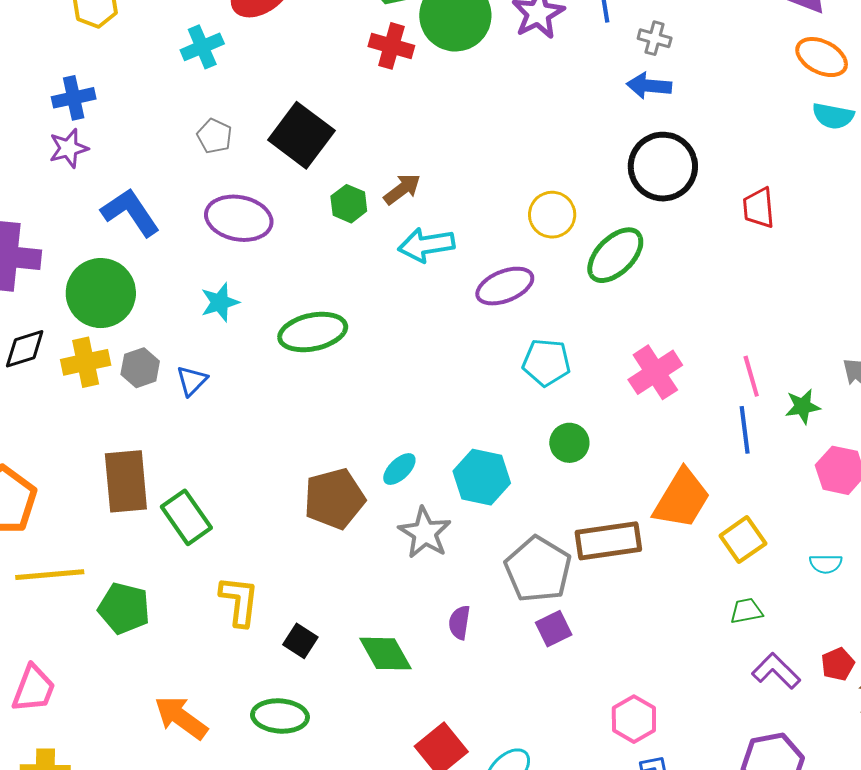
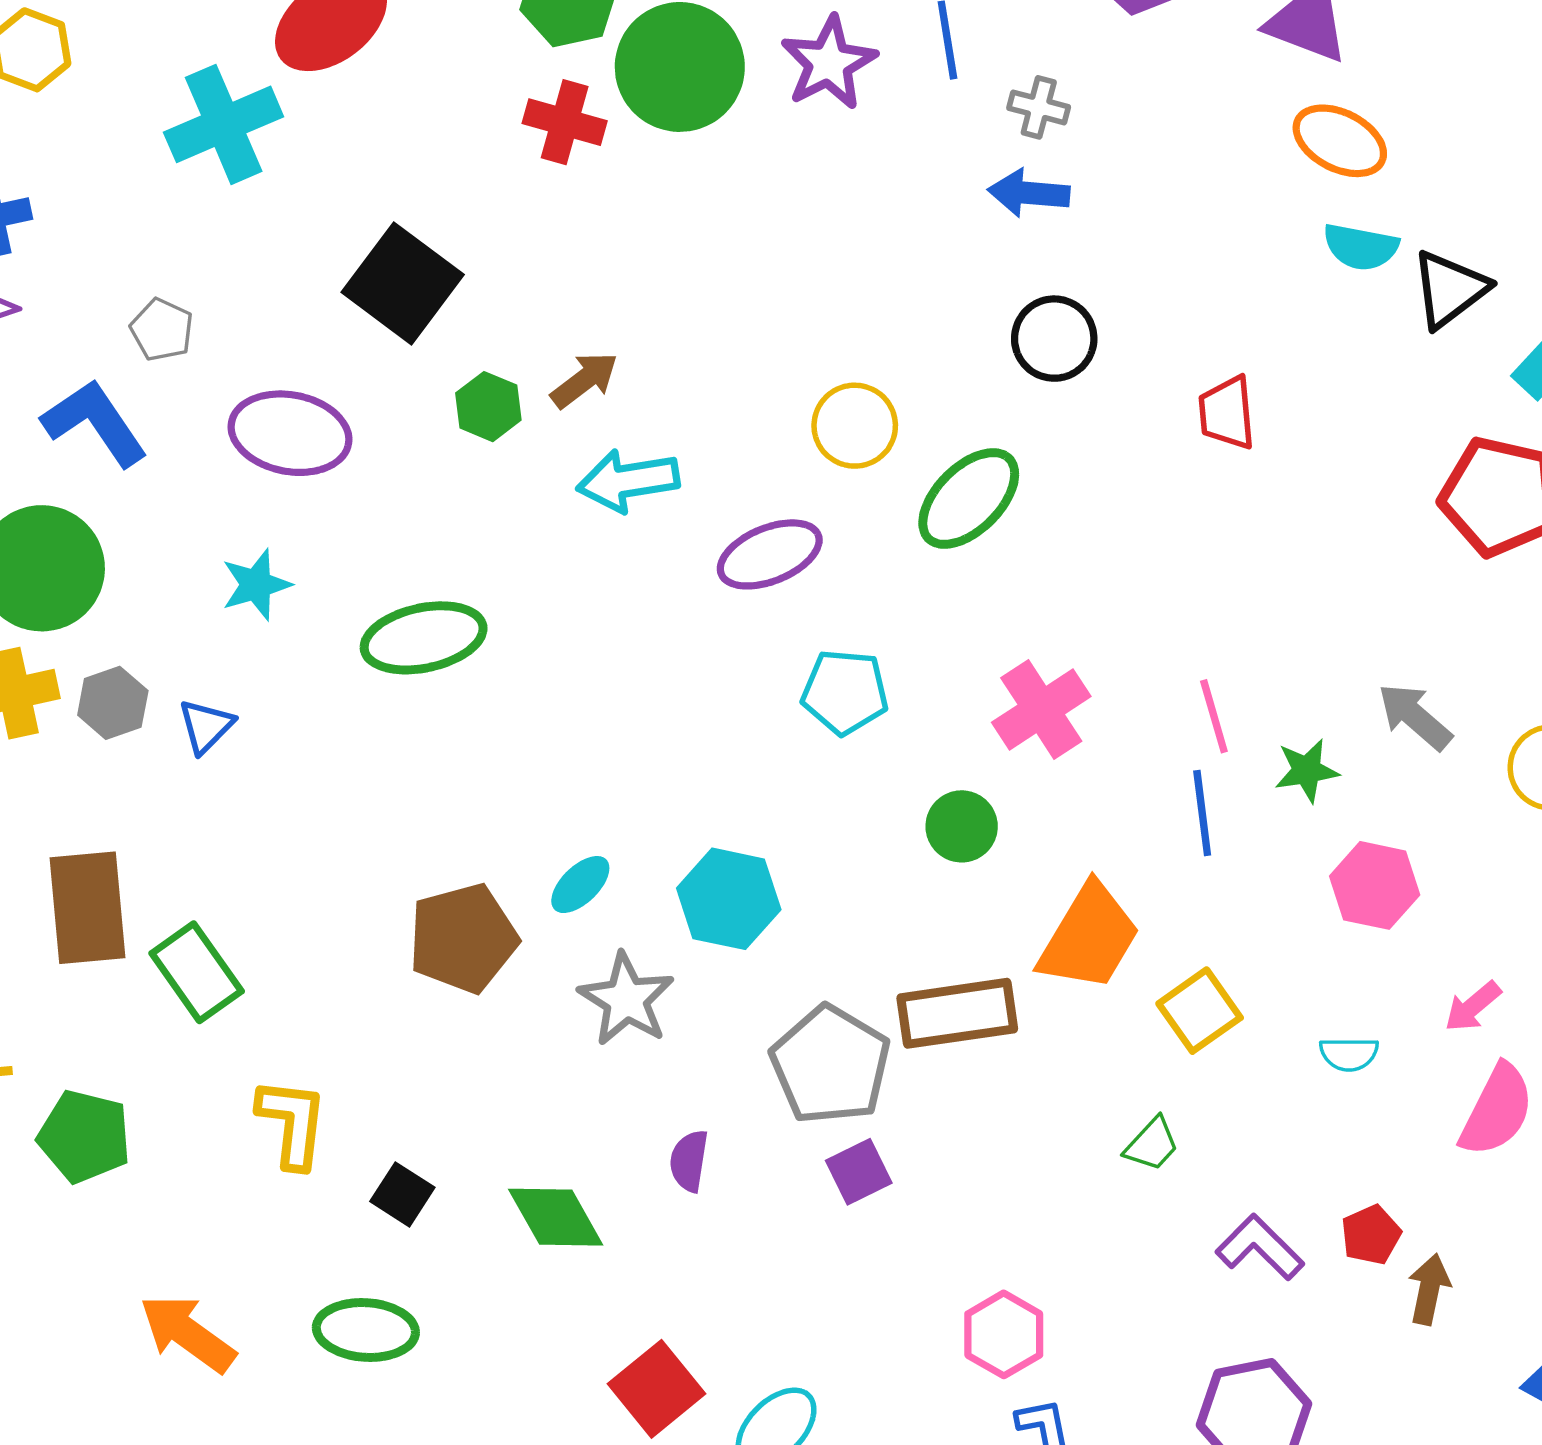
cyan cross: (202, 47) -> (224, 124), size x1.5
gray pentagon: (214, 136) -> (162, 330), moved
black circle: (663, 167) -> (1054, 339), size x0.7
green circle: (569, 443) -> (962, 826), moved
green trapezoid: (746, 611) -> (1152, 1144), moved, turned 144

